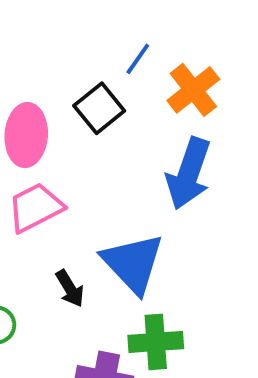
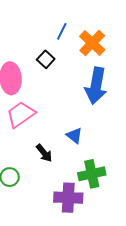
black square: (99, 108) -> (46, 59), size x0.7
blue triangle: (133, 263) -> (74, 136), size x0.5

